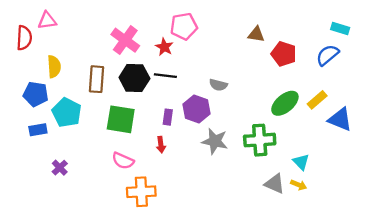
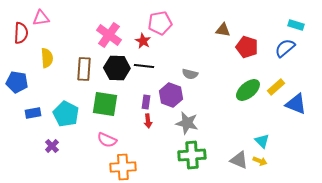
blue pentagon: (36, 94) -> (17, 82), moved
cyan pentagon: (67, 112) -> (66, 114), moved
green cross: (260, 140) -> (192, 155), moved
red arrow: (161, 145) -> (148, 121), moved

